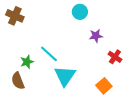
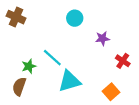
cyan circle: (80, 12) -> (75, 18), moved
cyan triangle: (65, 76) -> (69, 81), turned 40
brown semicircle: (18, 81) -> (19, 86), turned 42

